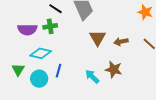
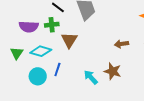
brown triangle: (97, 38) -> (69, 40), moved
green triangle: (18, 70) -> (17, 53), moved

